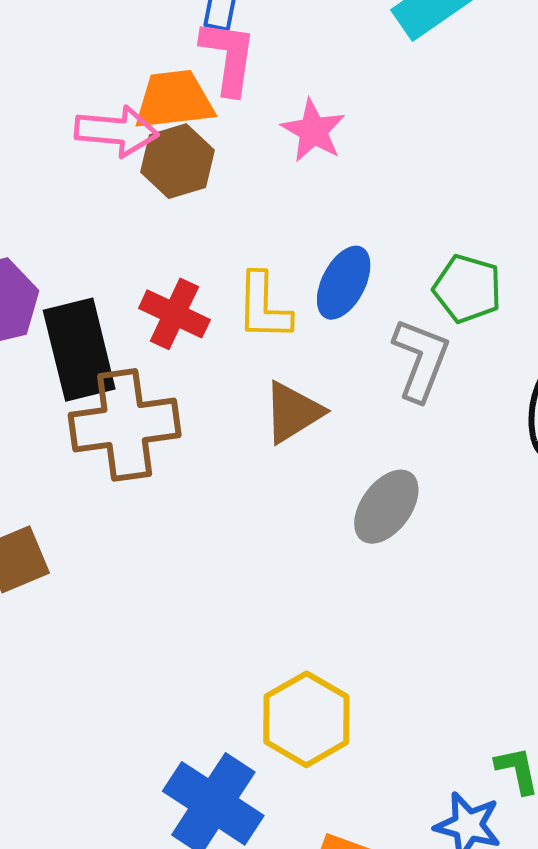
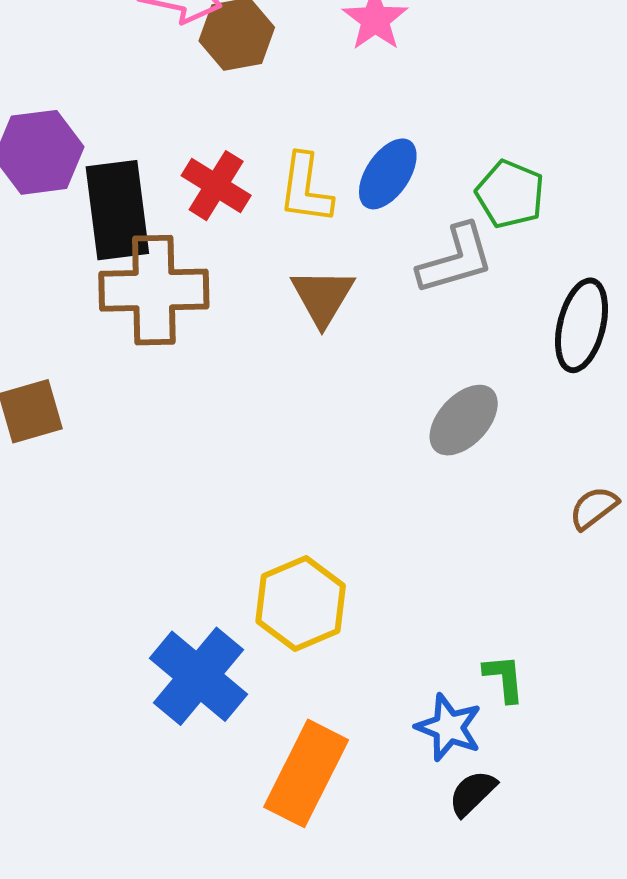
gray L-shape: (421, 360) -> (456, 259), turned 46
brown triangle: (293, 412) -> (323, 297), turned -34
gray ellipse: (386, 507) -> (464, 420), moved

